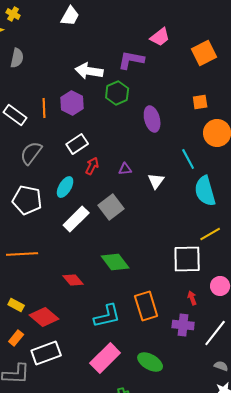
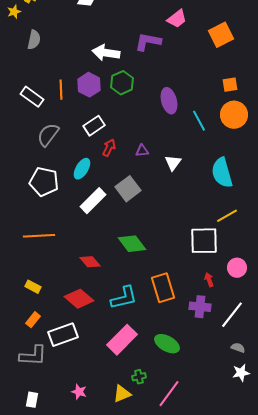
green hexagon: (117, 93) -> (122, 83), moved
orange square: (200, 102) -> (230, 85), moved
cyan line: (188, 159) -> (199, 121), moved
red diamond: (44, 317) -> (79, 299), moved

